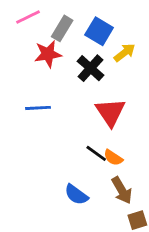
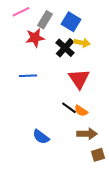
yellow arrow: (125, 53) -> (82, 43), moved, turned 49
brown arrow: (122, 190) -> (87, 134), turned -60
blue semicircle: (76, 195) -> (41, 137), moved

